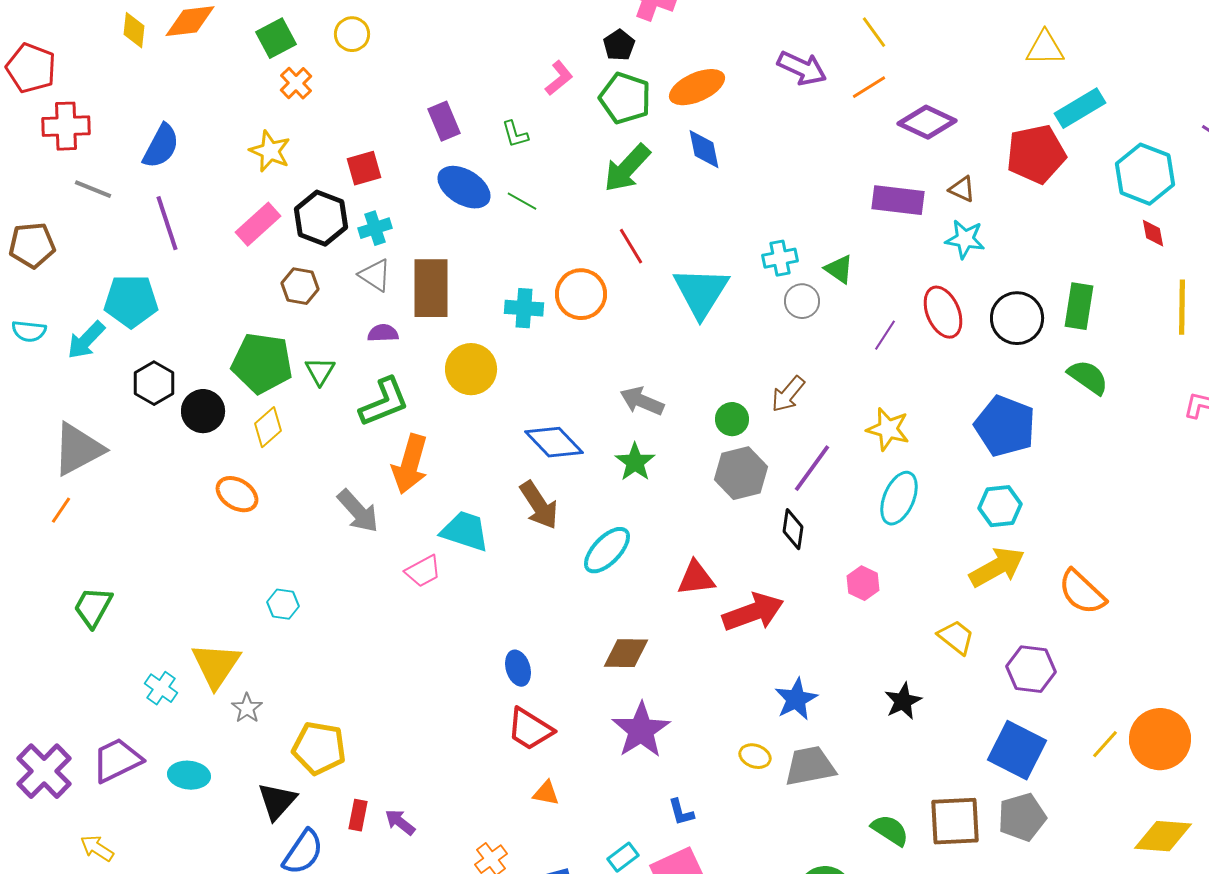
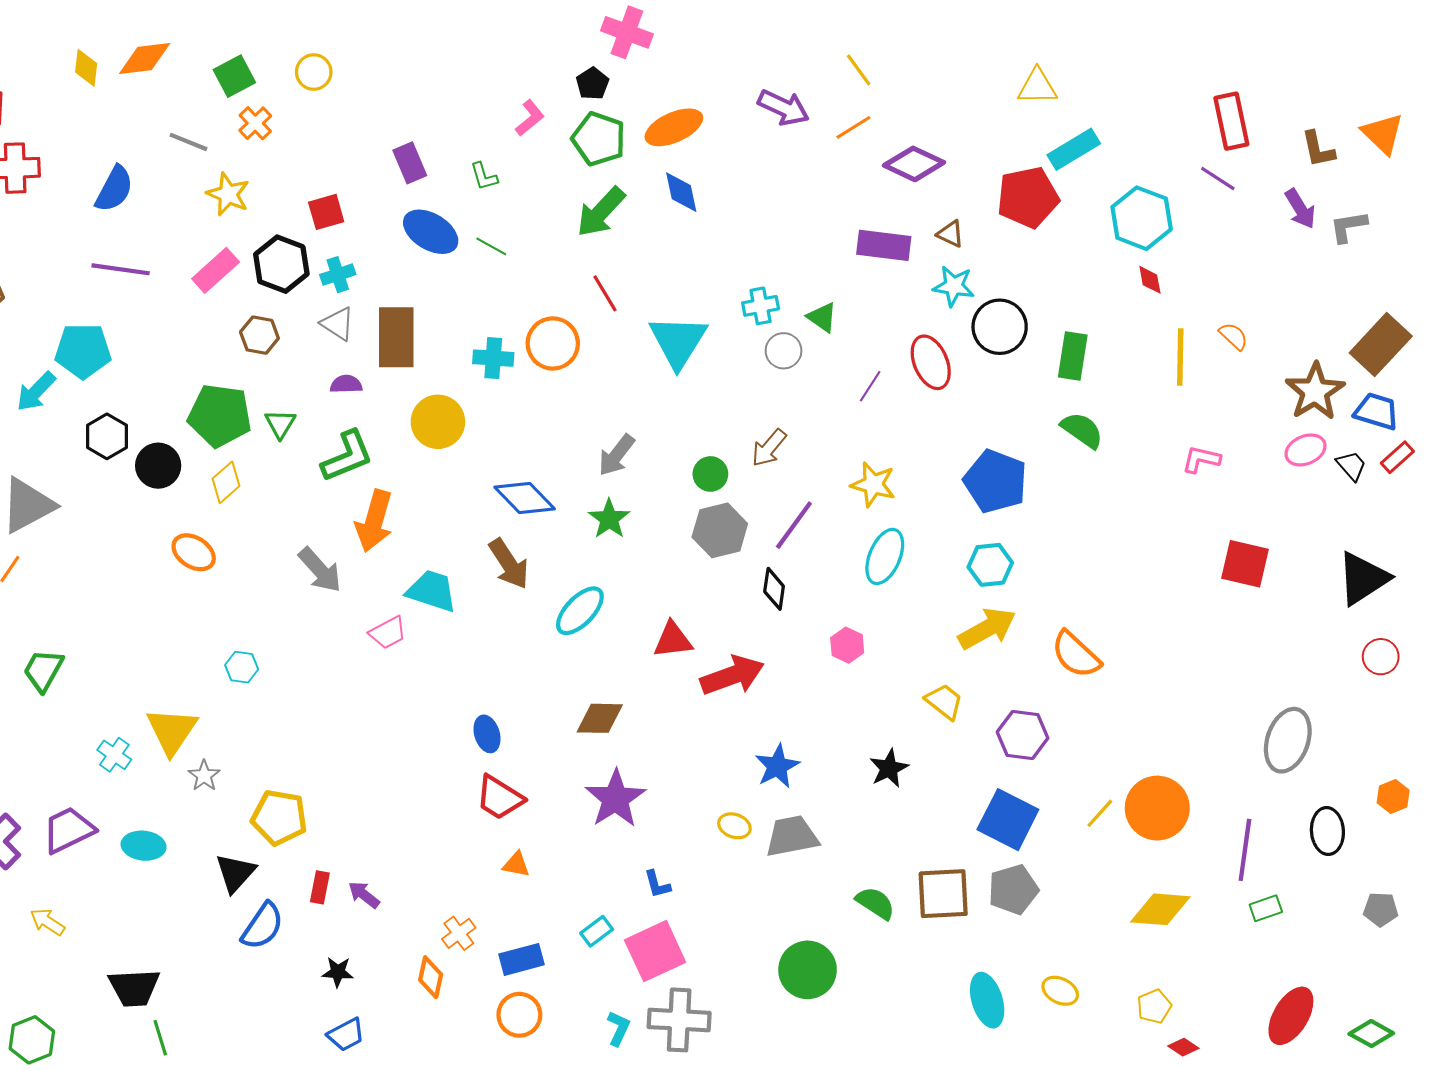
gray line: (93, 189) -> (188, 142), moved
purple line: (167, 223) -> (121, 269), turned -64
black circle: (1017, 318) -> (1000, 327), moved
gray arrow: (642, 401) -> (616, 455), turned -75

